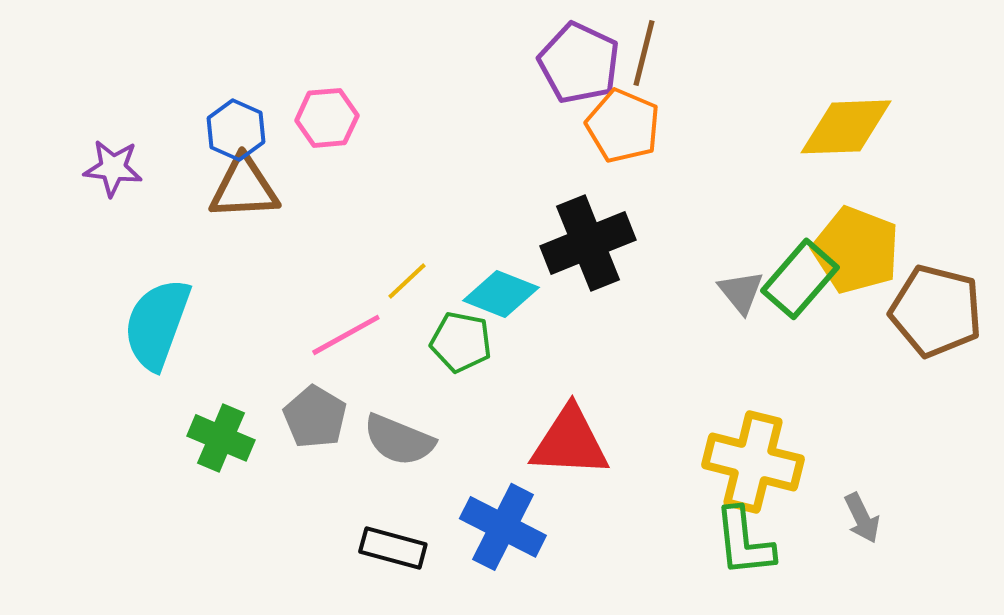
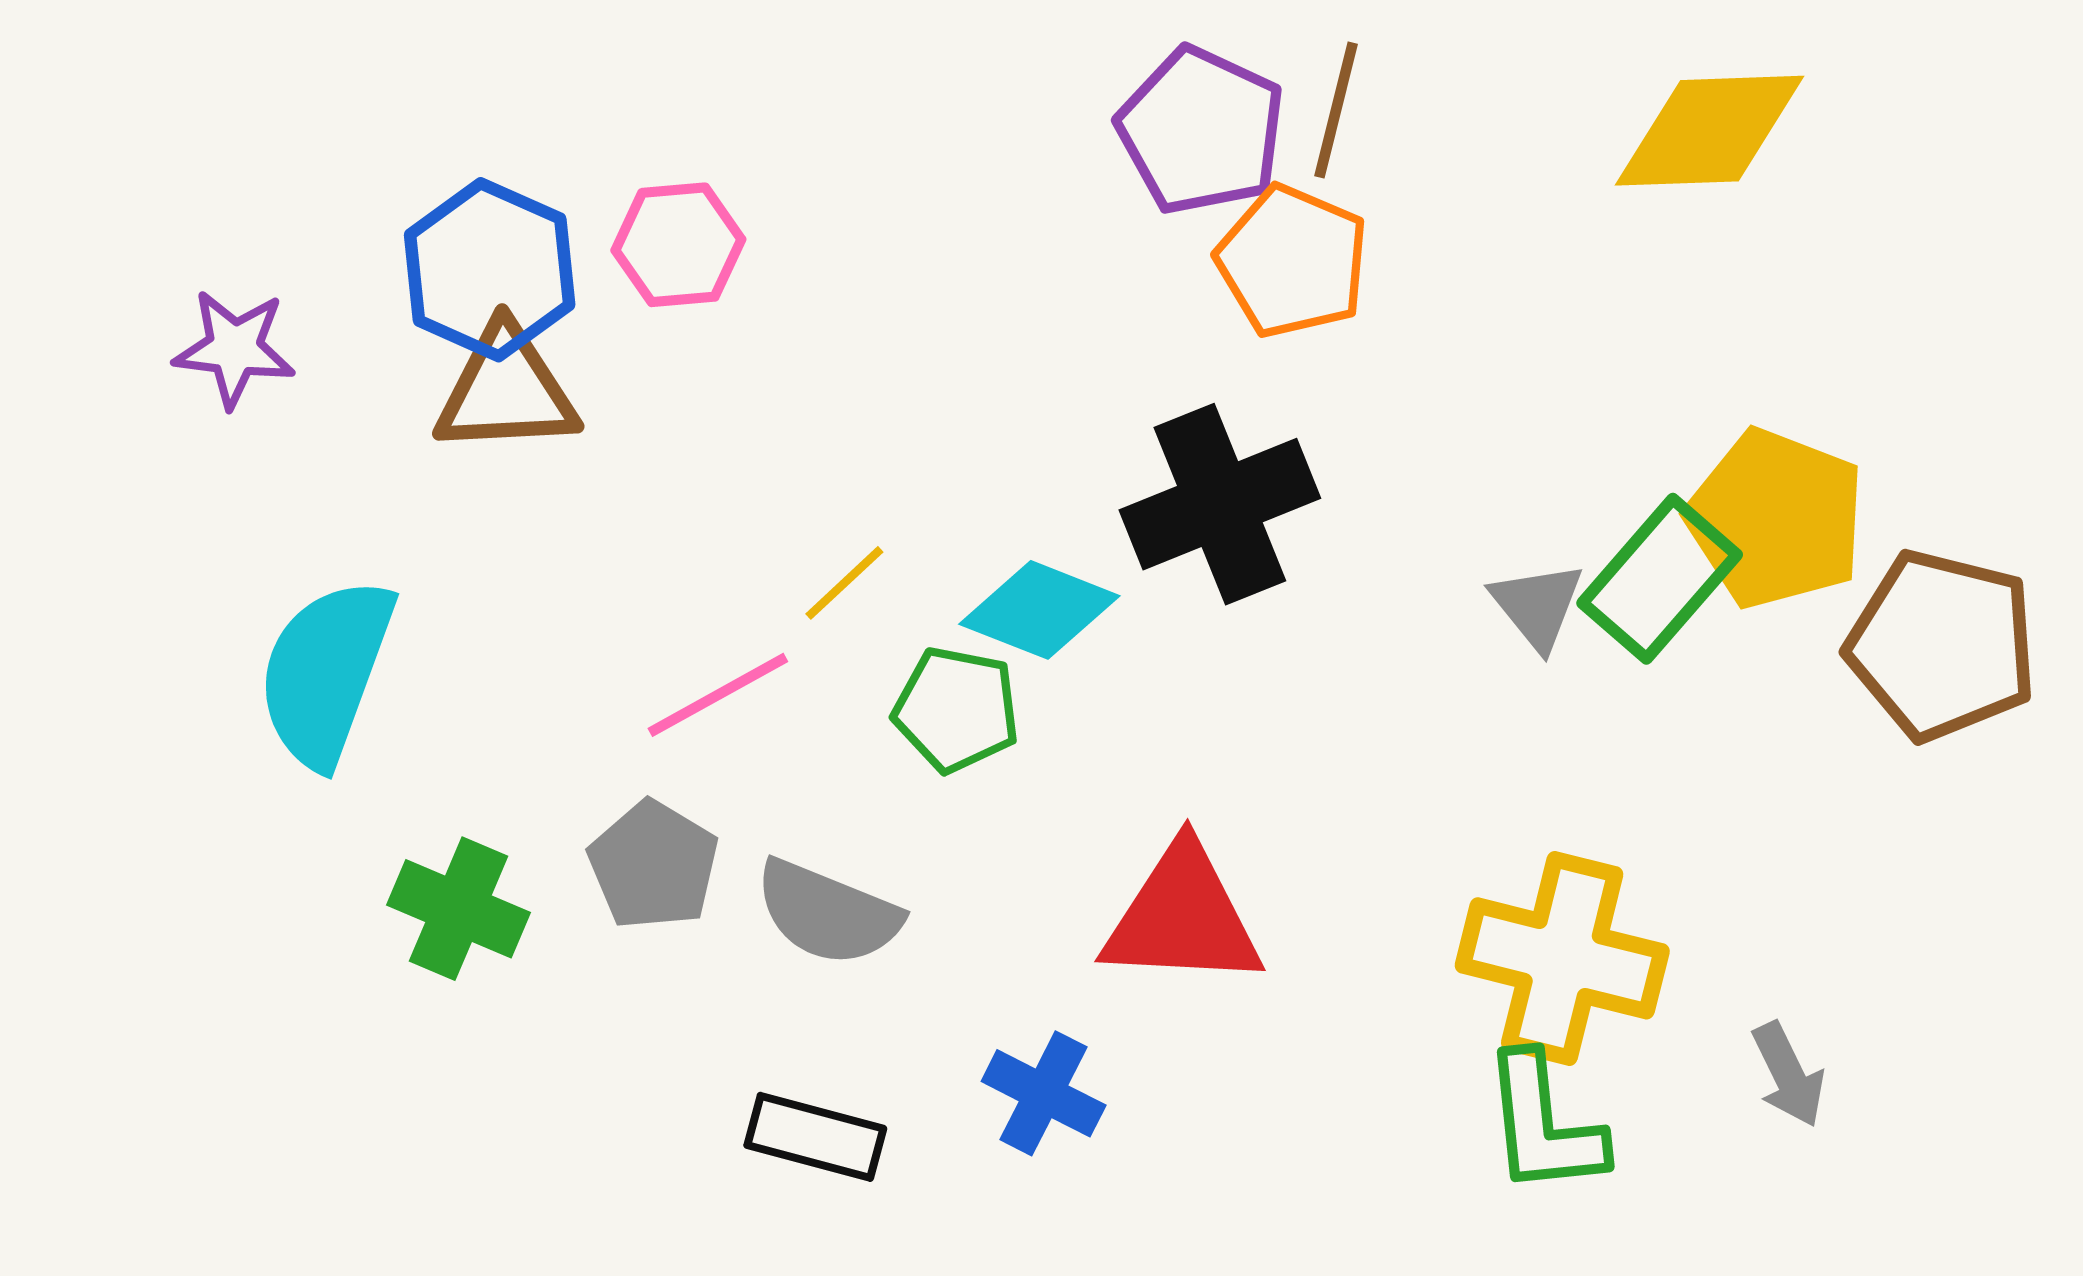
yellow diamond: (846, 127) -> (1709, 131), moved
blue hexagon: (236, 130) -> (490, 270), size x1.4
blue cross: (503, 527) -> (1044, 1093), size x0.7

